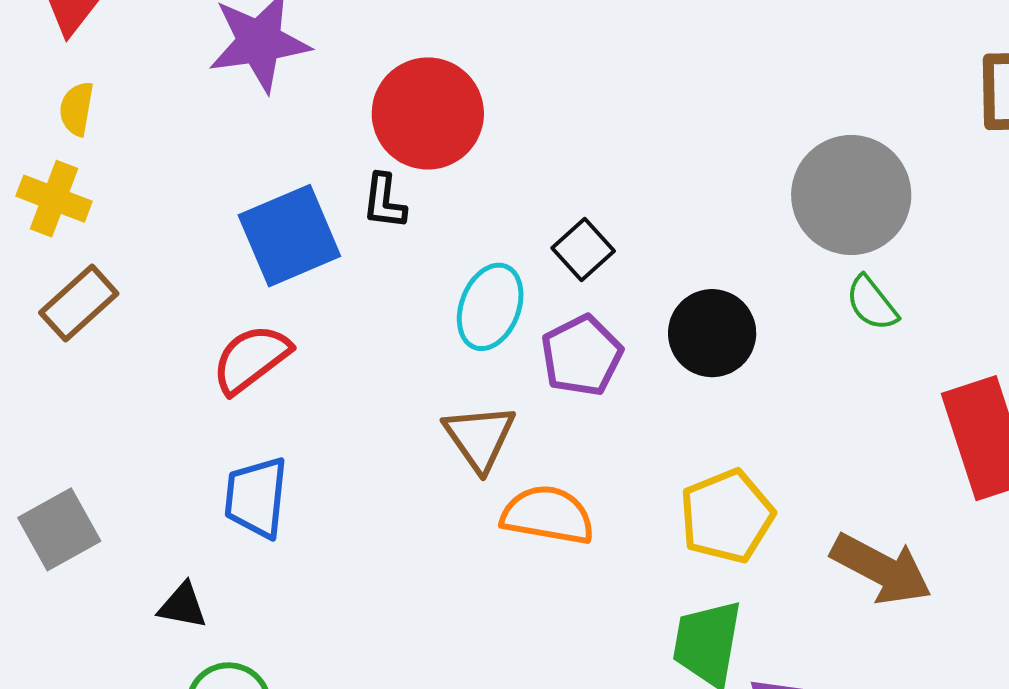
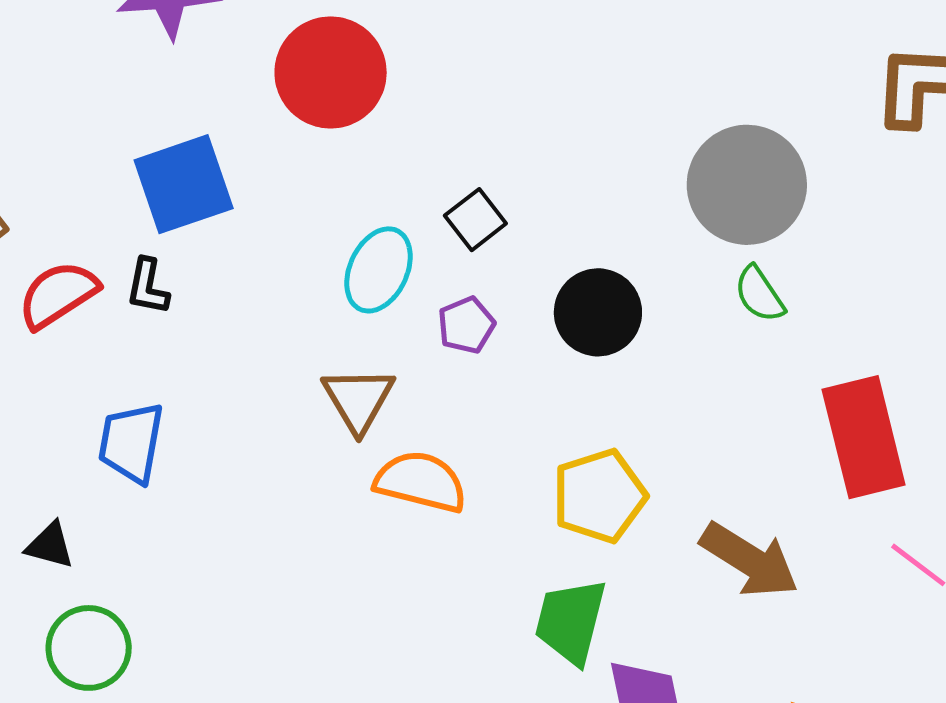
black L-shape: (384, 201) -> (148, 287), moved
purple pentagon: (582, 356) -> (466, 325), size x0.7
red semicircle: (251, 359) -> (58, 294), moved

